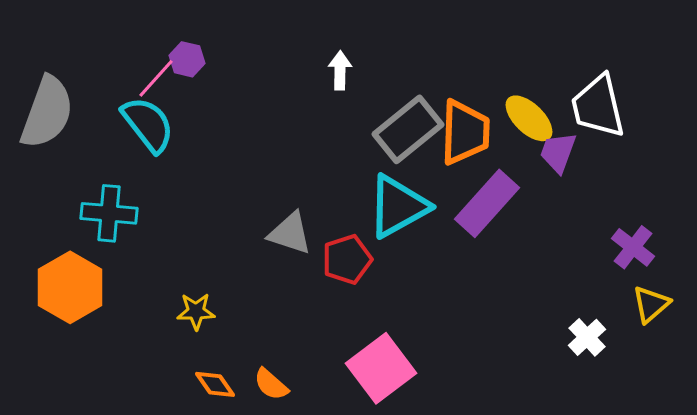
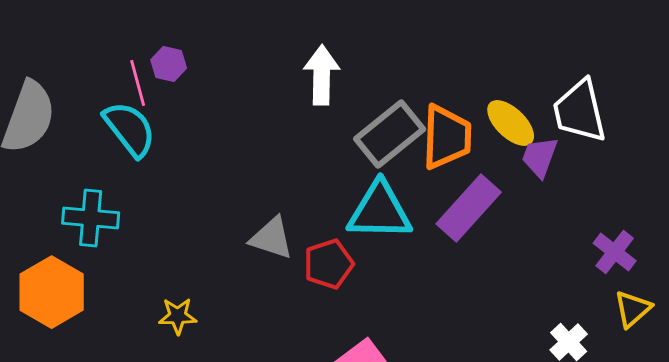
white arrow: (340, 70) -> (322, 75), size x1.5
pink line: (156, 78) -> (138, 83), turned -57
cyan triangle: (398, 206) -> (380, 211), turned 30

